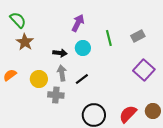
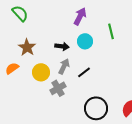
brown star: (25, 42) -> (27, 47), moved
gray arrow: (62, 73) -> (64, 66), turned 35
gray cross: (56, 95) -> (58, 88), turned -35

